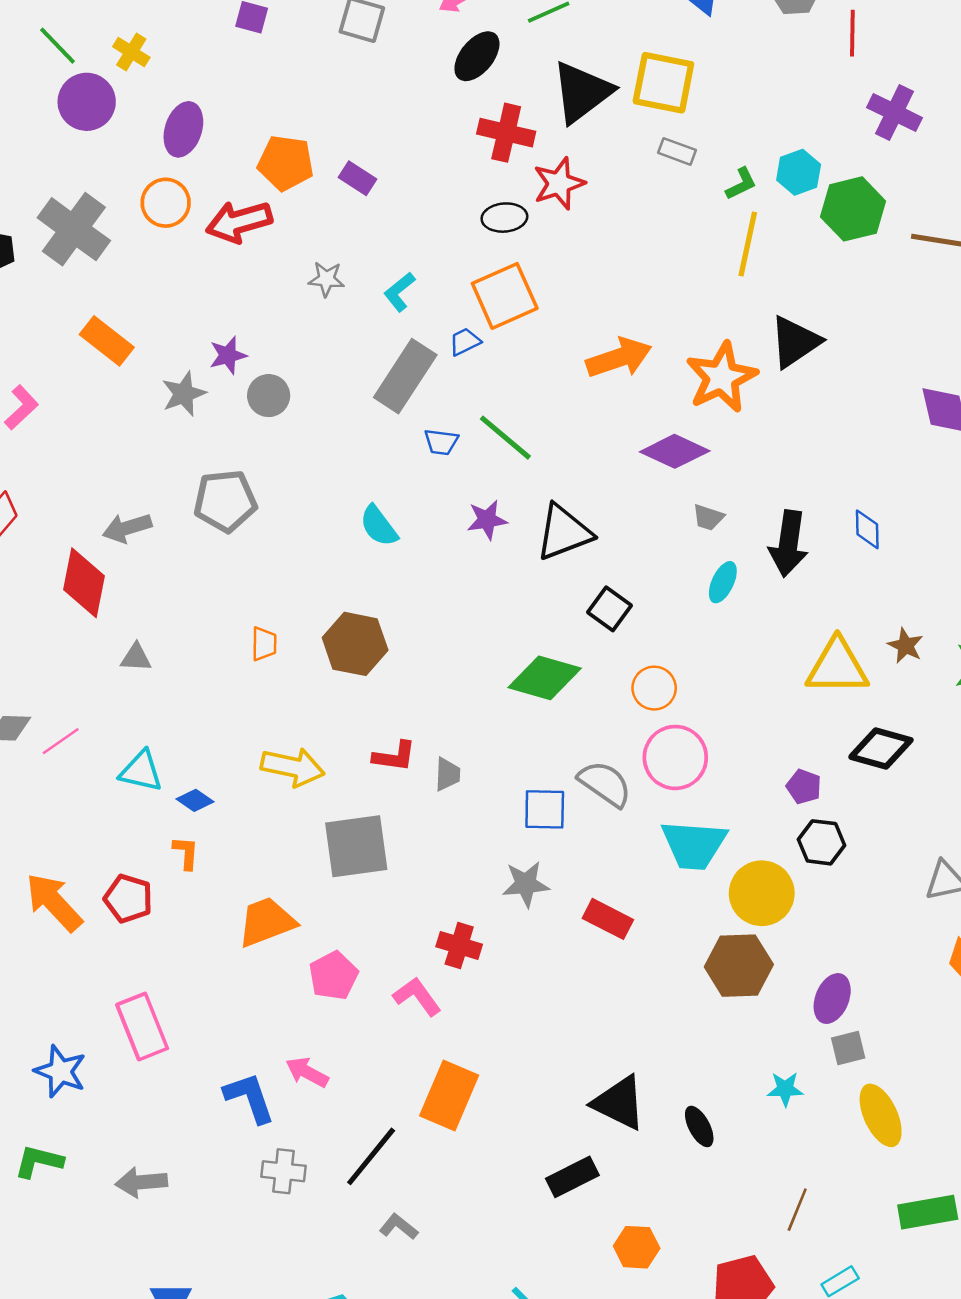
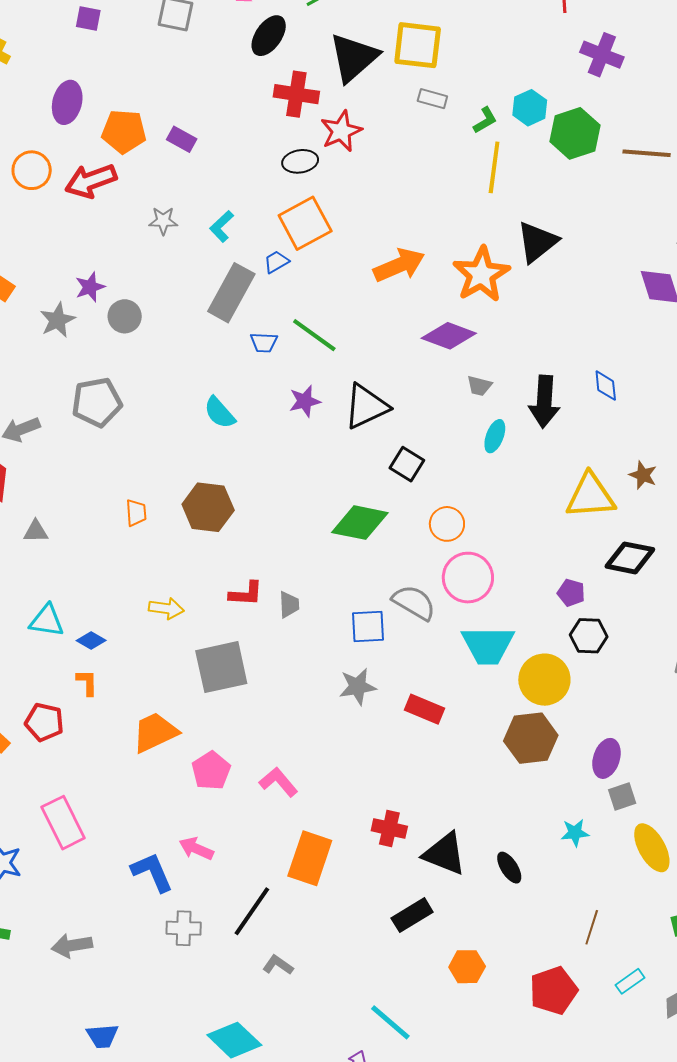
purple ellipse: (183, 129) -> (67, 102), moved
yellow arrow: (293, 767) -> (166, 608), size x0.7
red cross: (459, 946) -> (389, 828), moved

